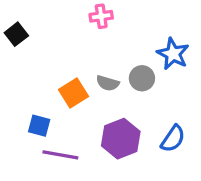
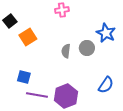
gray semicircle: (108, 83) -> (66, 51), turned 80
orange square: (73, 93) -> (28, 37), moved
purple hexagon: (121, 139) -> (66, 96), moved

